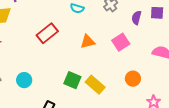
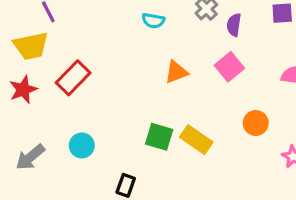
purple semicircle: (136, 18) -> (234, 25), moved
red rectangle: (47, 33) -> (73, 78), moved

